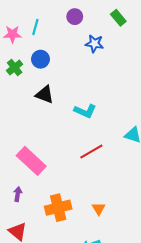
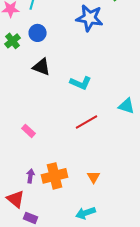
blue star: (94, 44) -> (90, 18), size x1.5
pink rectangle: (31, 161) -> (29, 131), size x0.5
purple arrow: (18, 194) -> (31, 176), moved

